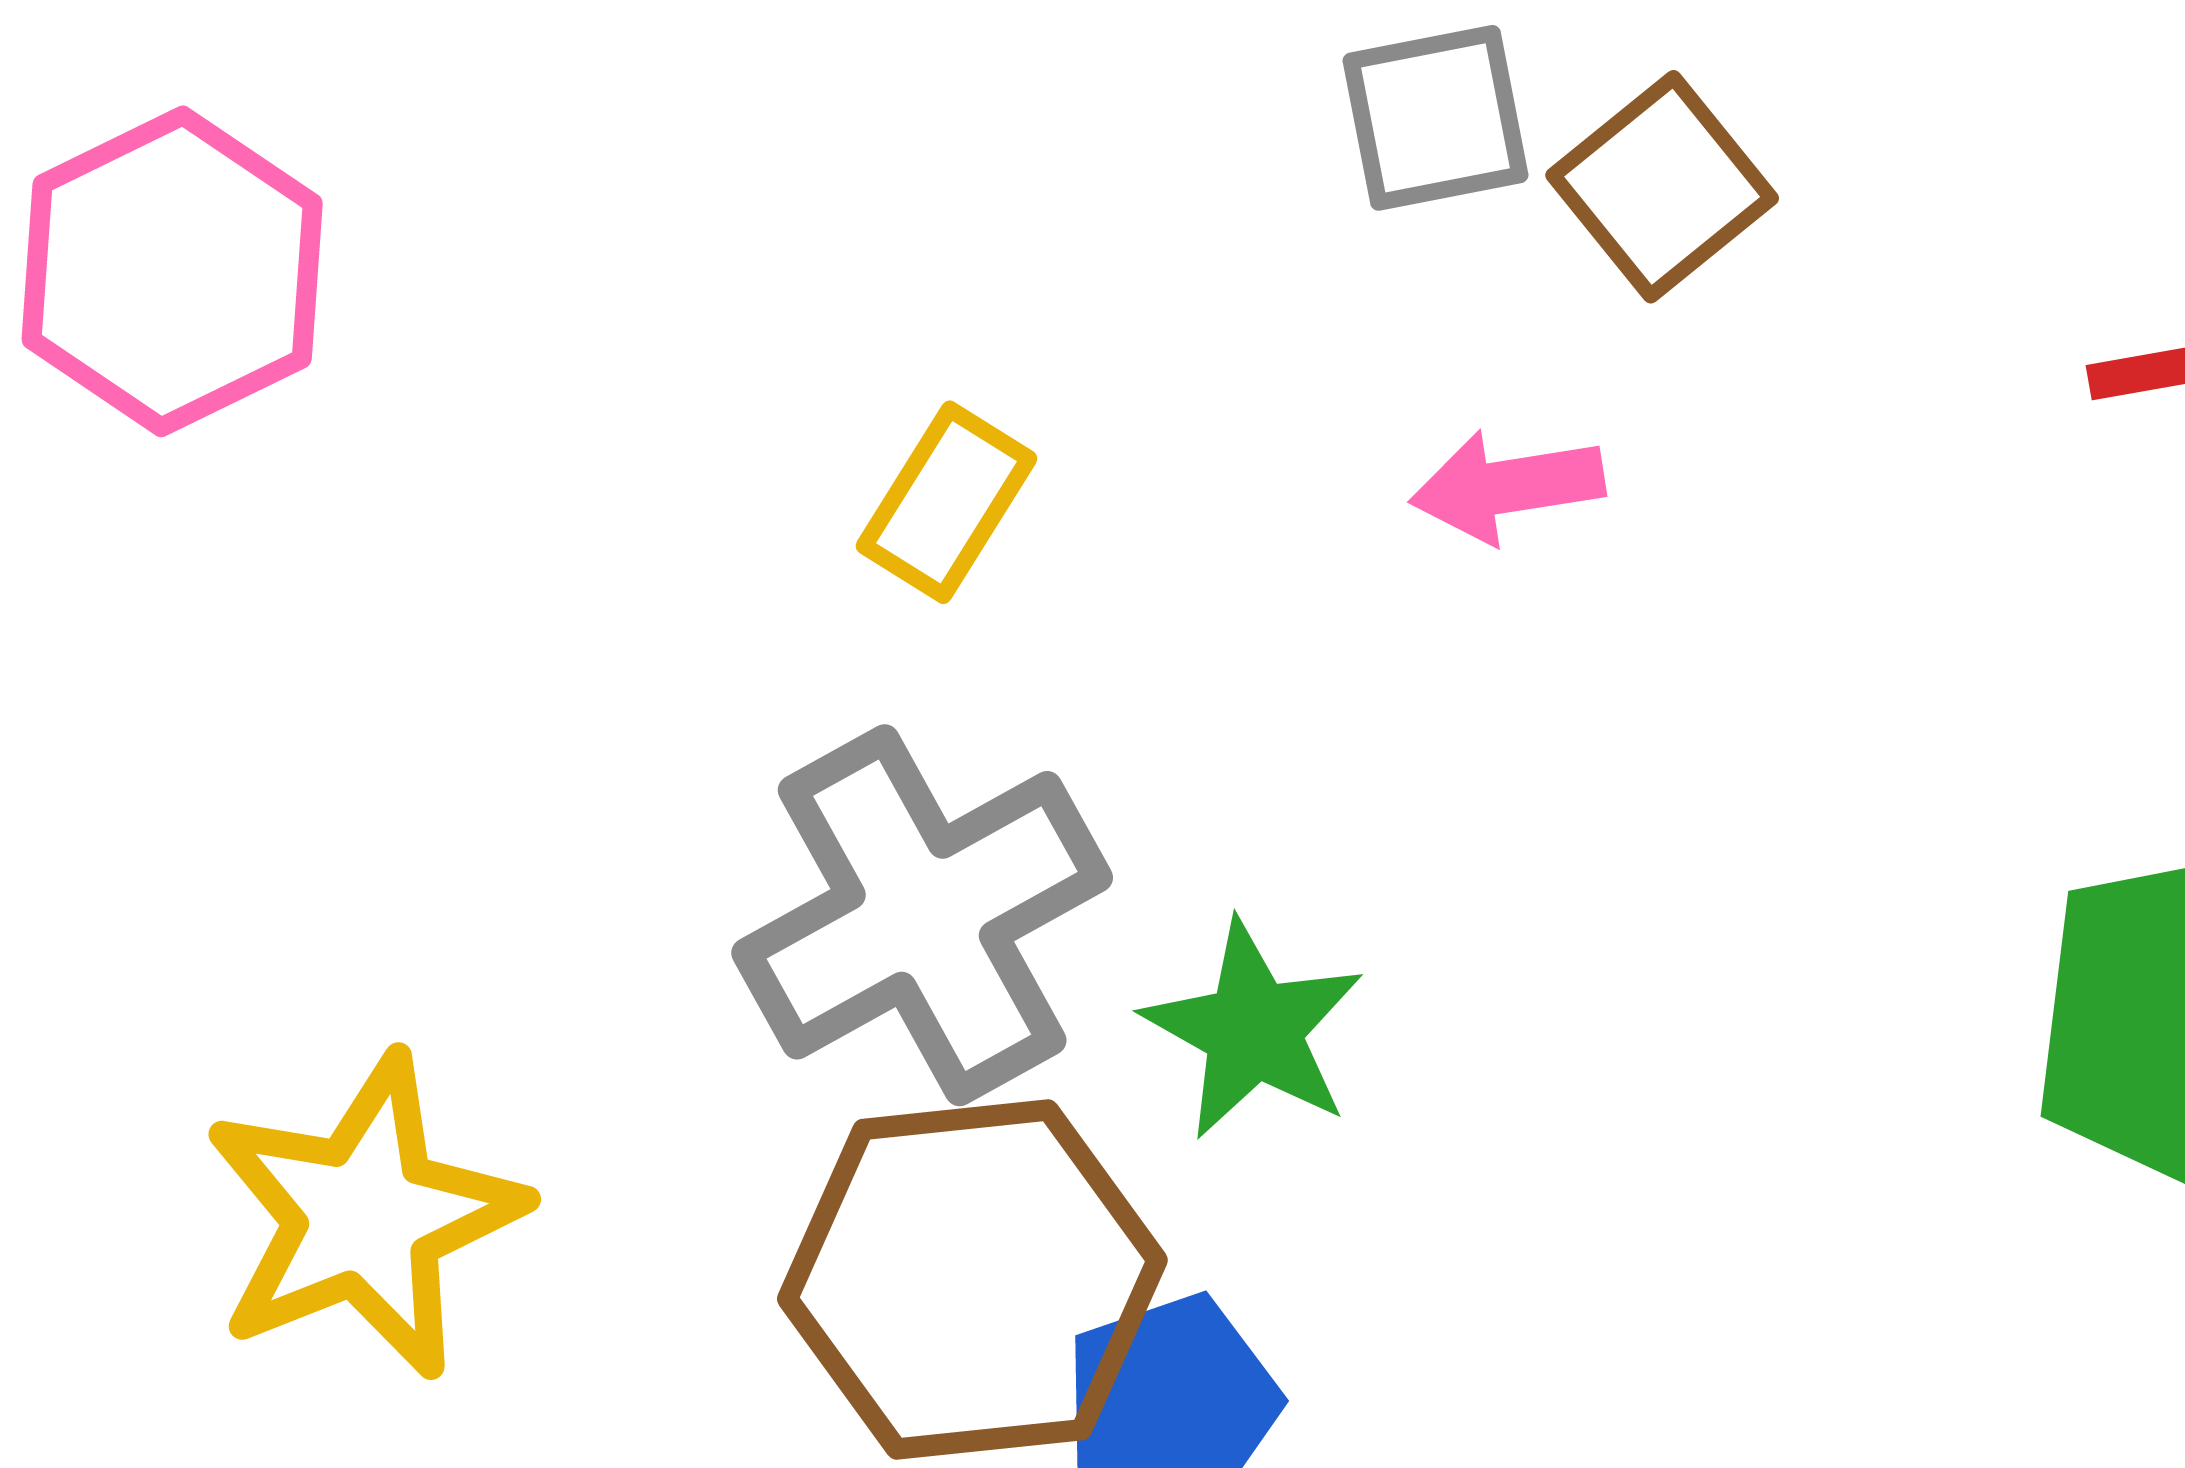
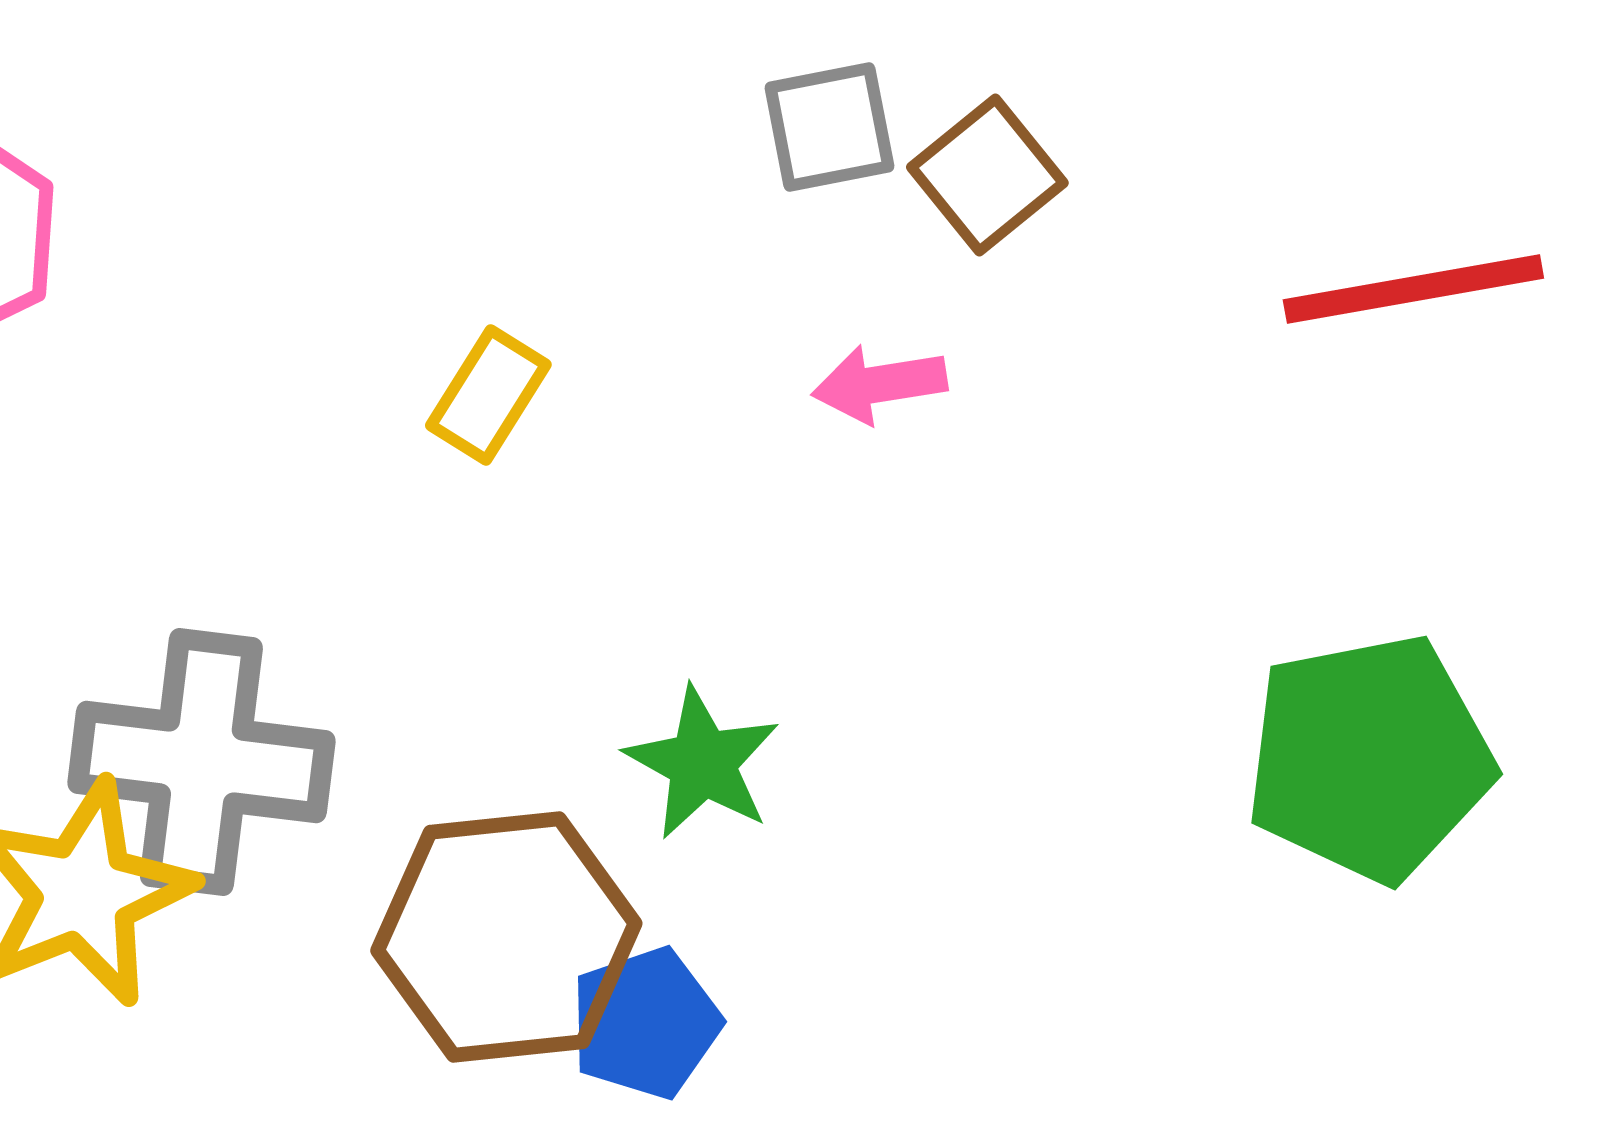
gray cross: (922, 915) -> (201, 762), moved, turned 36

